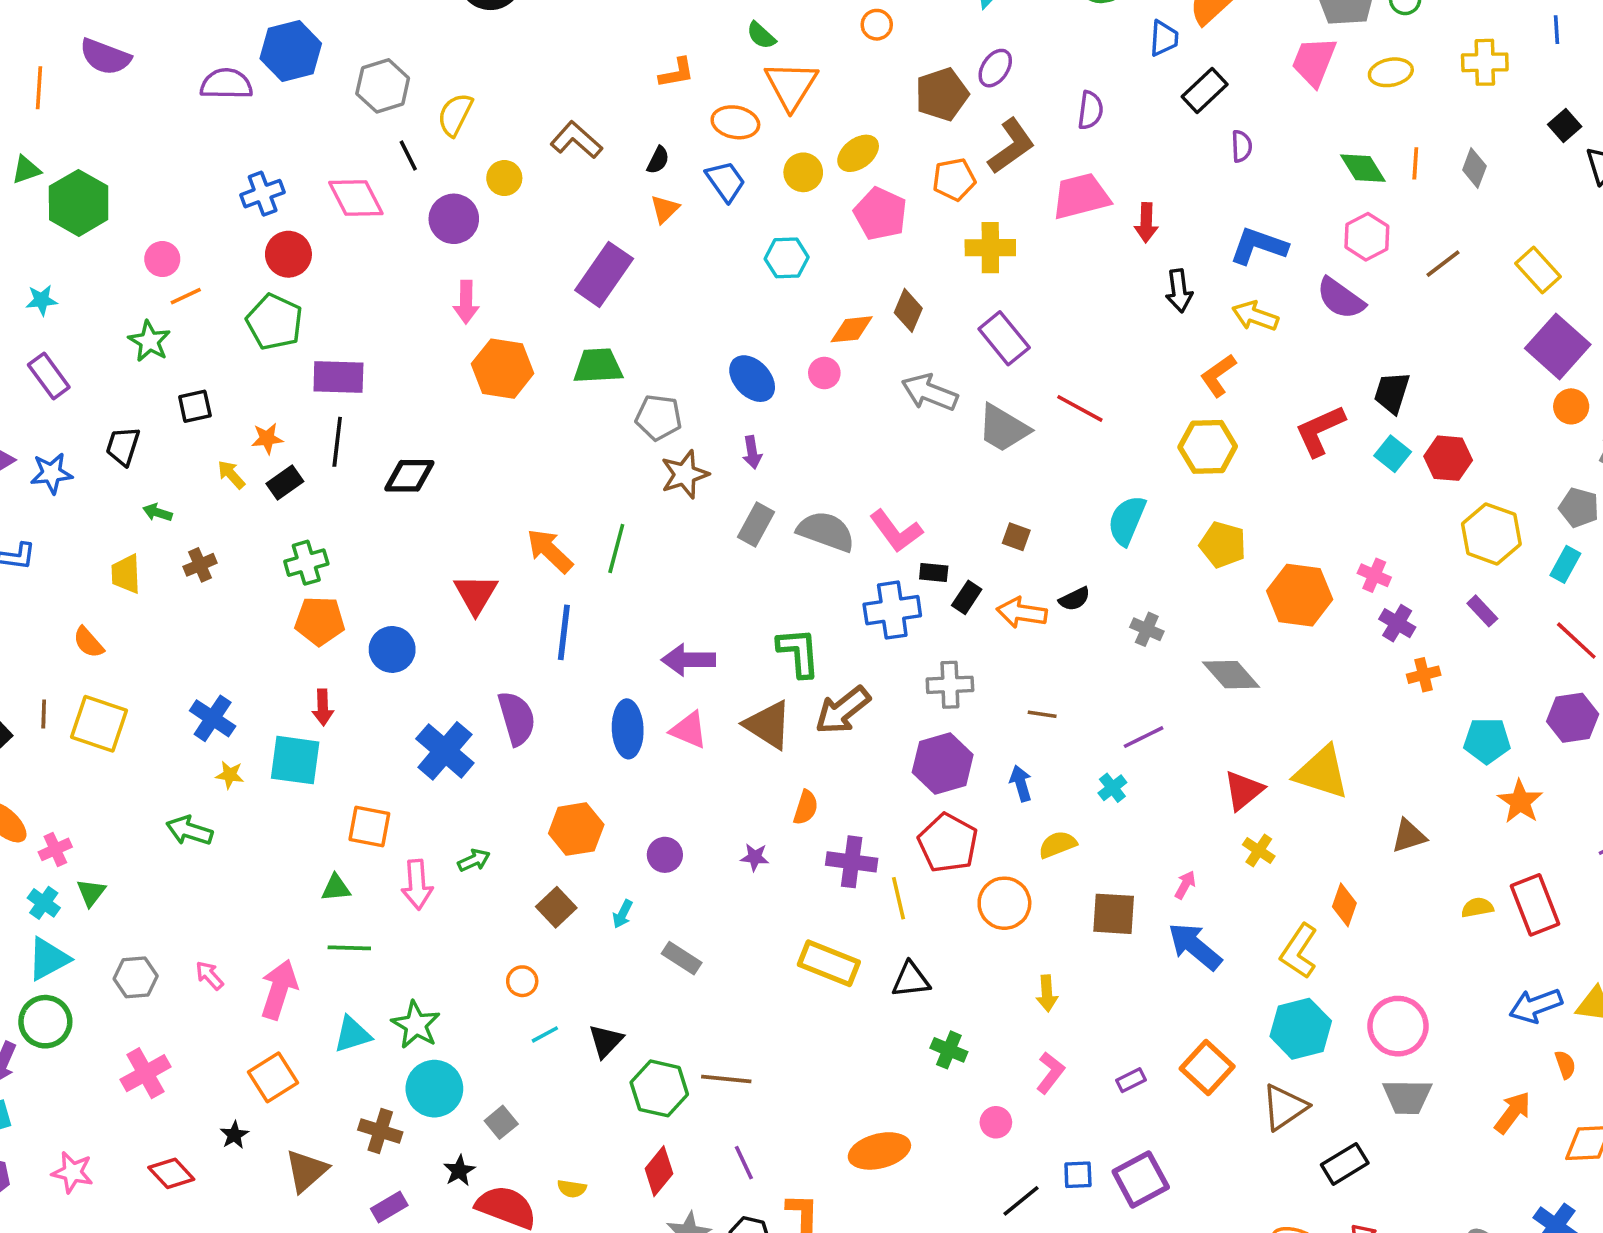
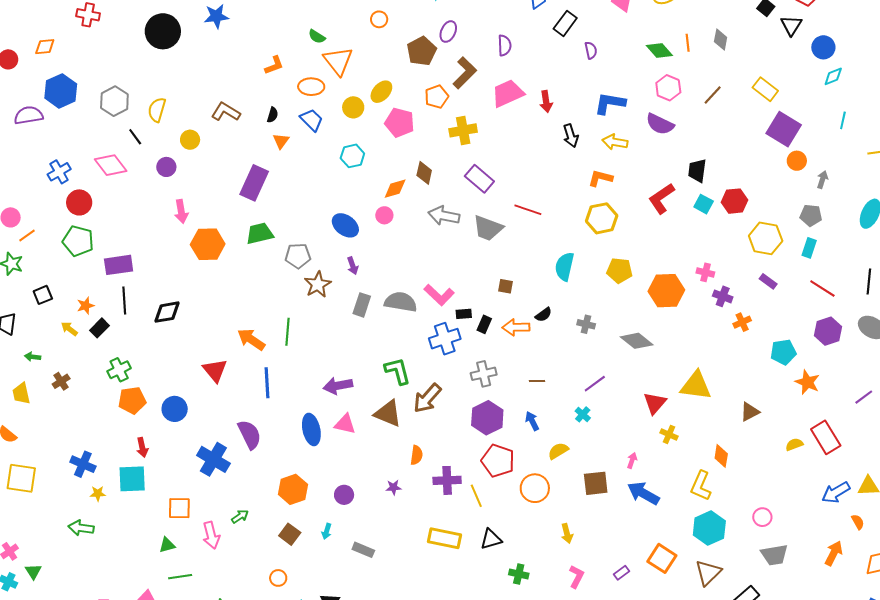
purple circle: (454, 219) -> (166, 167), size x0.7
orange L-shape: (1218, 375) -> (600, 178), turned 60
pink circle: (1398, 1026) -> (762, 517), size x0.6

